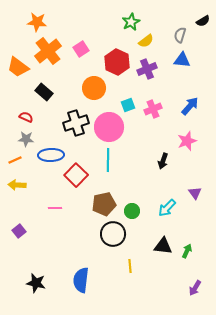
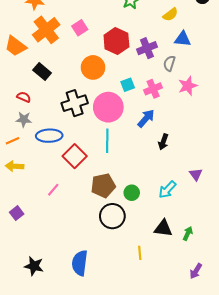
gray semicircle: (180, 35) -> (169, 63), moved
yellow semicircle: (146, 41) -> (170, 14), moved
blue arrow: (190, 106) -> (146, 118), moved
pink star: (187, 141) -> (188, 86), moved
pink line: (55, 208) -> (53, 190), turned -48
yellow line: (130, 266) -> (140, 253), moved

